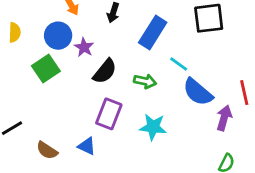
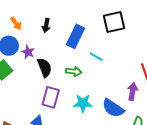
black semicircle: (105, 71) -> (45, 67), turned -54
blue semicircle: (198, 92) -> (113, 108), moved

